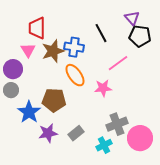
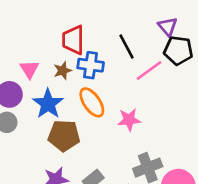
red trapezoid: (37, 28) -> (73, 40), moved
brown star: (53, 51) -> (63, 70), size x0.6
pink line: (118, 63) -> (149, 70), moved
blue star: (29, 112) -> (48, 104), moved

